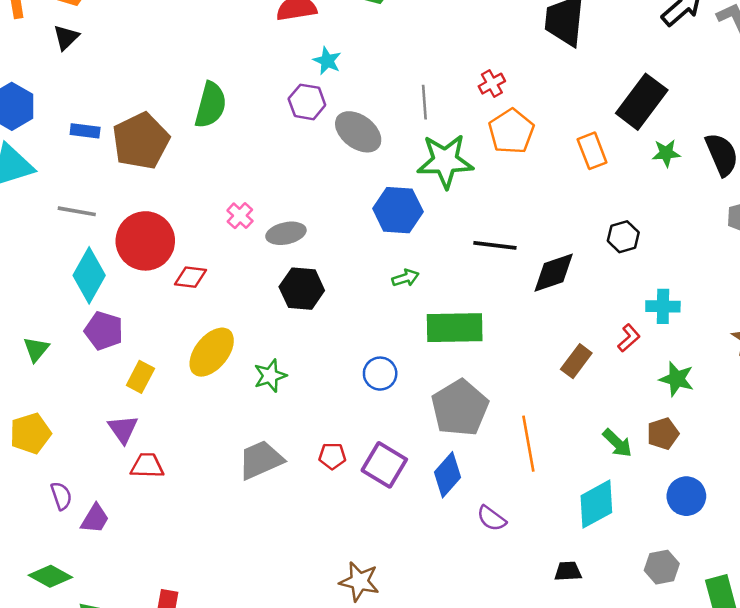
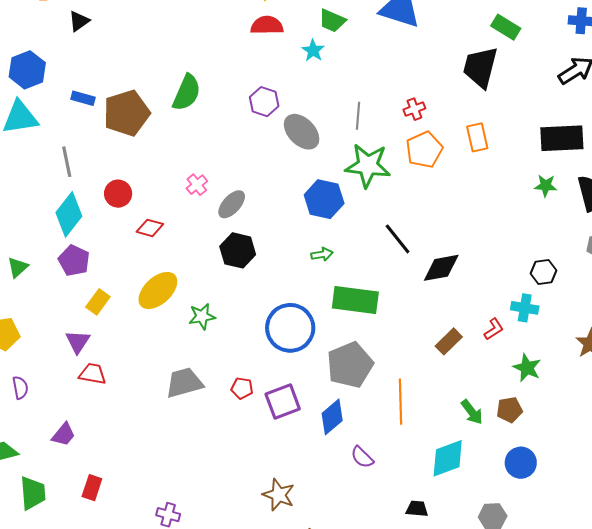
cyan star: (327, 61) -> (313, 51), moved
black rectangle: (642, 102) -> (562, 138), moved, turned 42
orange rectangle: (592, 151) -> (477, 137), moved
gray line: (77, 211) -> (67, 162), turned 60
gray ellipse: (286, 233) -> (232, 204), turned -44
black hexagon: (623, 237) -> (543, 272), moved
red circle: (145, 241) -> (118, 194), size x0.6
black line: (495, 245) -> (398, 239), turned 36
blue circle: (380, 374) -> (290, 328), size x1.8
purple square: (384, 465) -> (283, 402), turned 30
purple trapezoid: (95, 519) -> (64, 435), moved
brown star: (359, 581) -> (279, 495), moved

